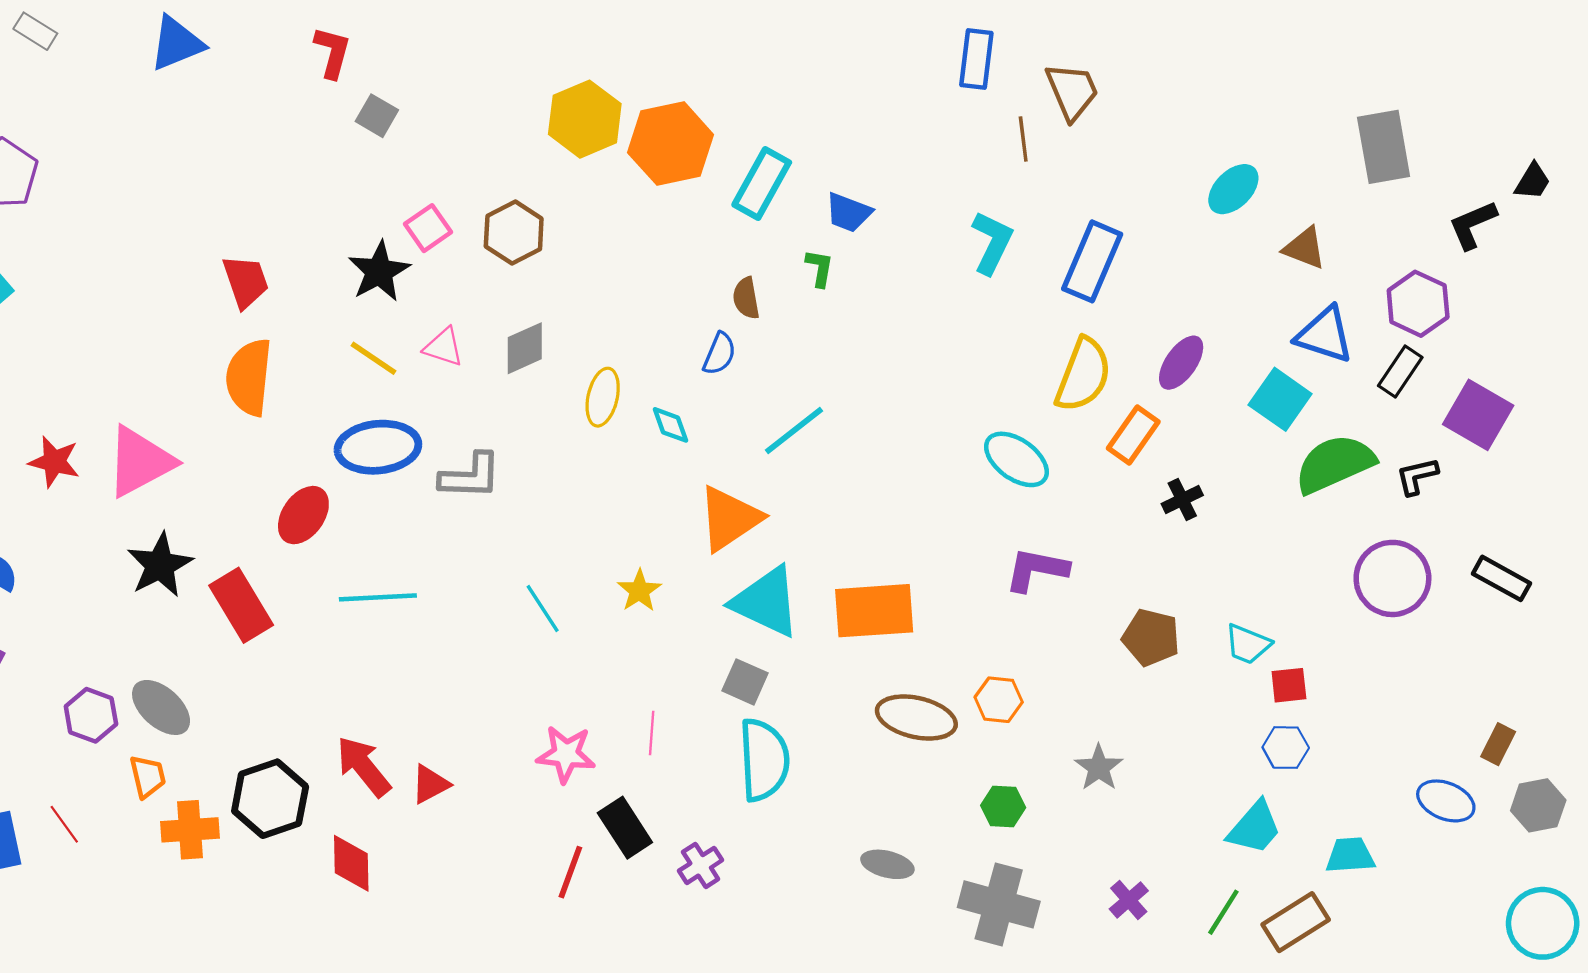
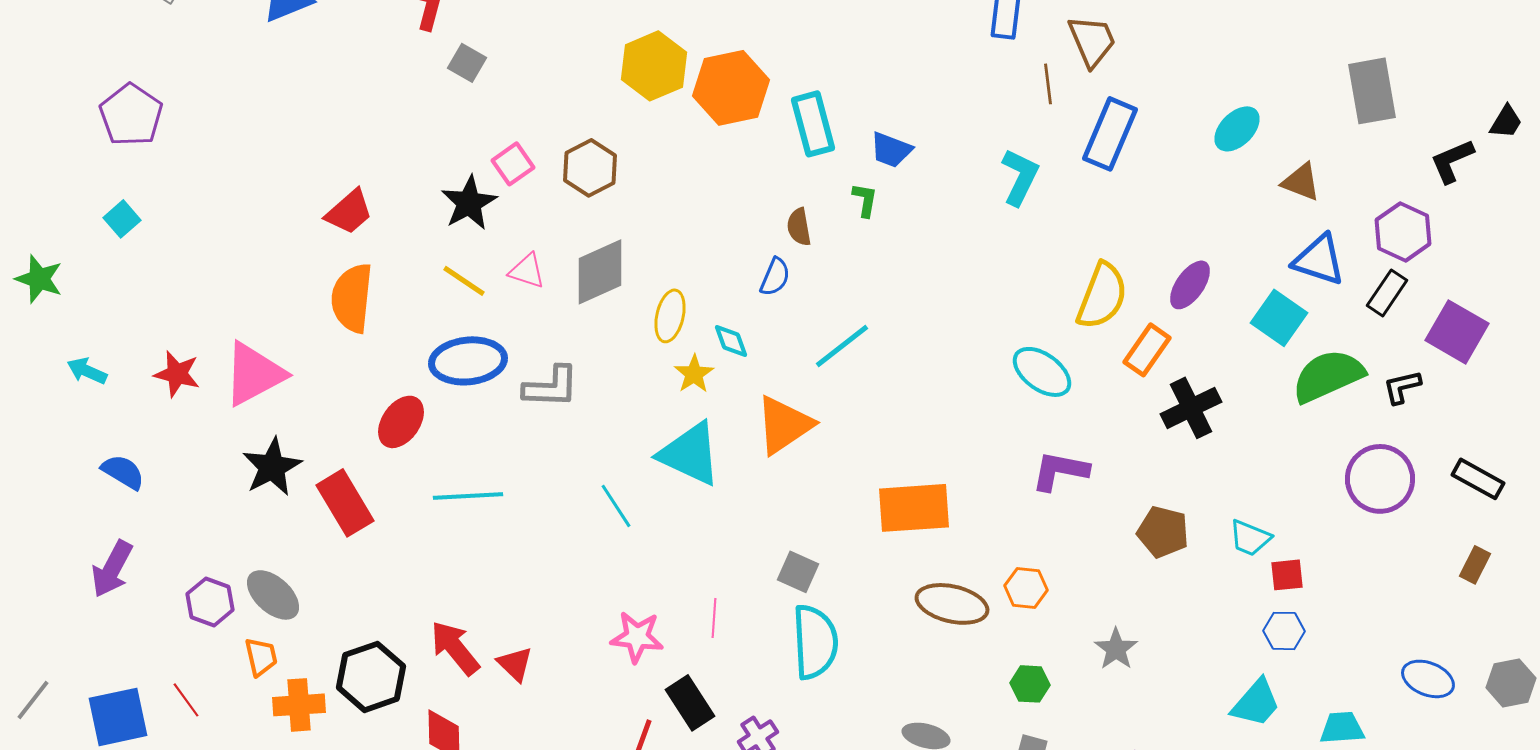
cyan rectangle: (762, 184) -> (813, 124), turned -44
blue rectangle: (1092, 261) -> (1110, 134), moved
red trapezoid: (246, 281) -> (349, 212), turned 68
gray diamond: (525, 348) -> (600, 272), size x1.4
black cross: (1182, 499) -> (1191, 408), size x1.6
yellow star: (639, 591) -> (694, 374), moved
cyan triangle: (766, 602) -> (690, 454), moved
brown rectangle: (1498, 744) -> (1475, 565), moved
red triangle: (430, 784) -> (515, 664), turned -48

